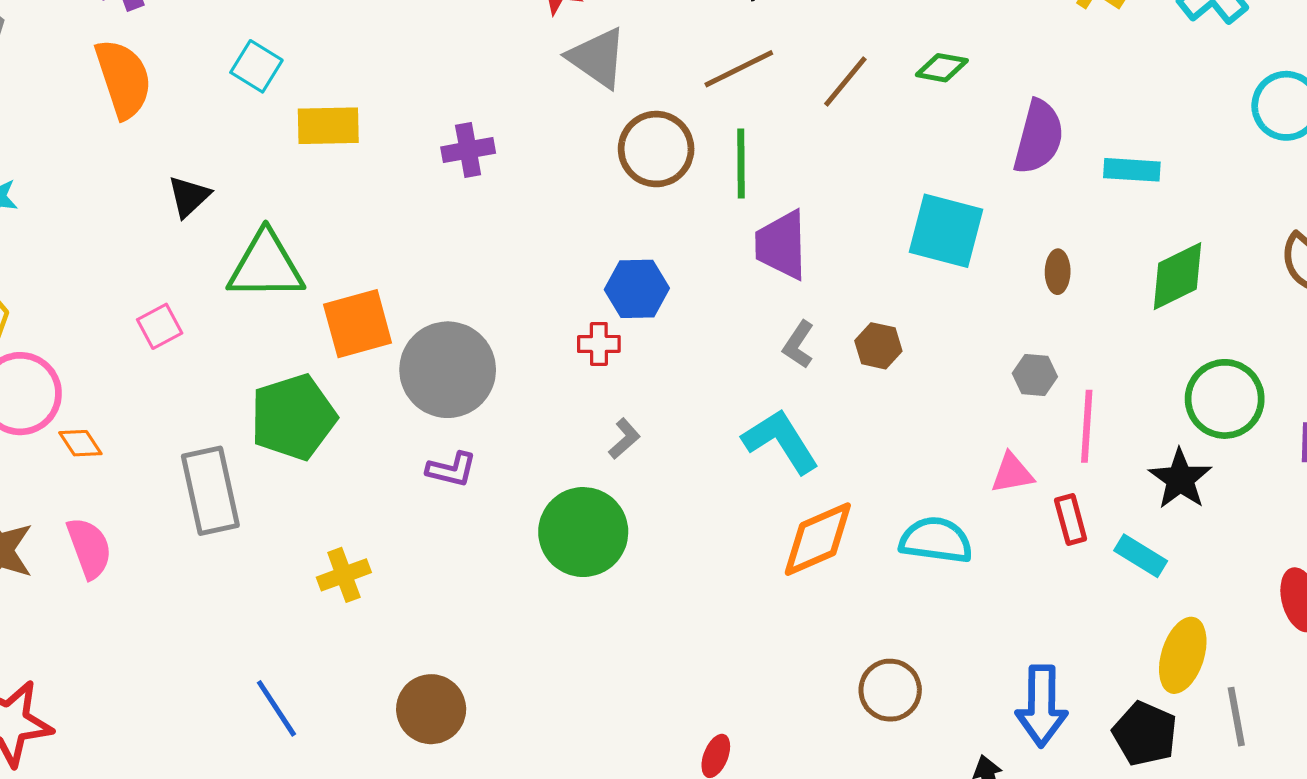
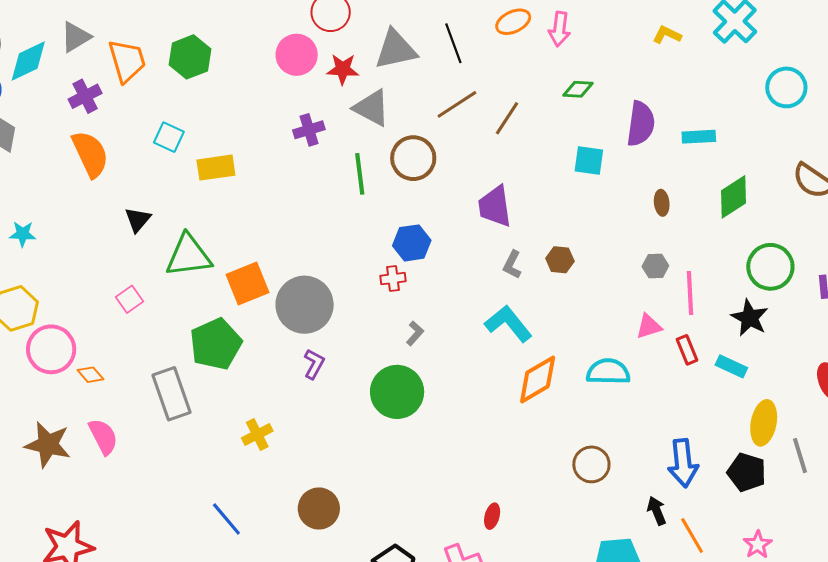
brown line: (845, 82) -> (507, 118), moved
purple cross: (468, 150) -> (309, 130), moved
green line: (741, 164) -> (360, 174), moved
cyan square: (946, 231) -> (589, 160), moved, size x0.7
purple L-shape: (451, 470) -> (314, 364), turned -68

